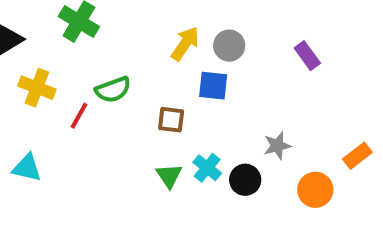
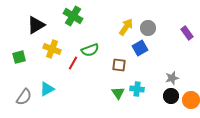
blue square: (213, 86) -> (140, 48), turned -35
cyan triangle: (27, 168) -> (47, 89), turned -42
cyan cross: (207, 168) -> (137, 89), turned -32
black circle: (245, 180) -> (171, 96), moved

